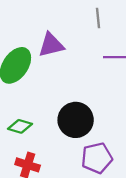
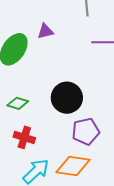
purple triangle: (51, 45) -> (45, 31), size x0.7

